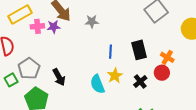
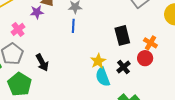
pink cross: (37, 26) -> (18, 29), moved, turned -32
blue line: (110, 52) -> (73, 26), moved
cyan semicircle: (97, 84) -> (103, 77), moved

